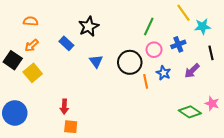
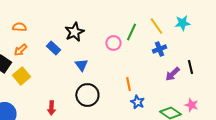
yellow line: (184, 13) -> (156, 26), moved
cyan star: (203, 26) -> (182, 23), moved
pink circle: (154, 50) -> (113, 43), moved
black line: (211, 53) -> (190, 67), moved
black circle: (130, 62) -> (87, 95), moved
blue star: (164, 73) -> (137, 102), moved

